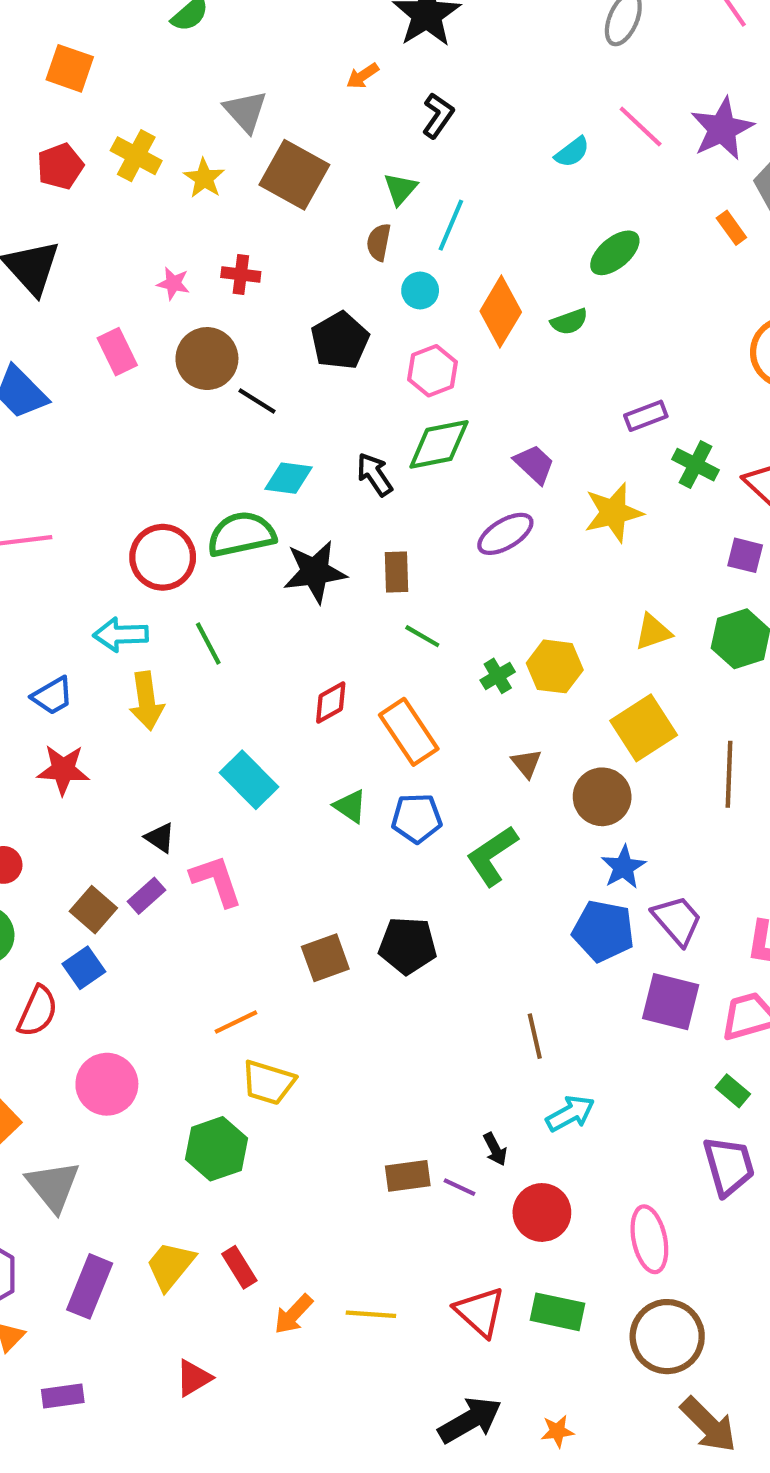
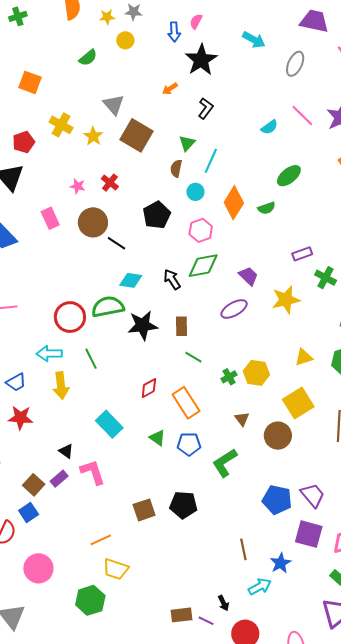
red pentagon: (60, 166) -> (24, 142), moved
red cross: (241, 274) -> (110, 183), turned 30
blue star: (623, 867) -> (281, 563), moved

